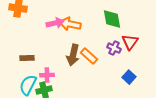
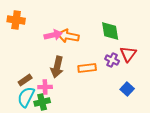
brown arrow: (73, 55) -> (57, 67), moved
orange rectangle: (89, 56) -> (87, 68), turned -48
brown rectangle: (27, 58) -> (25, 80), moved, turned -32

